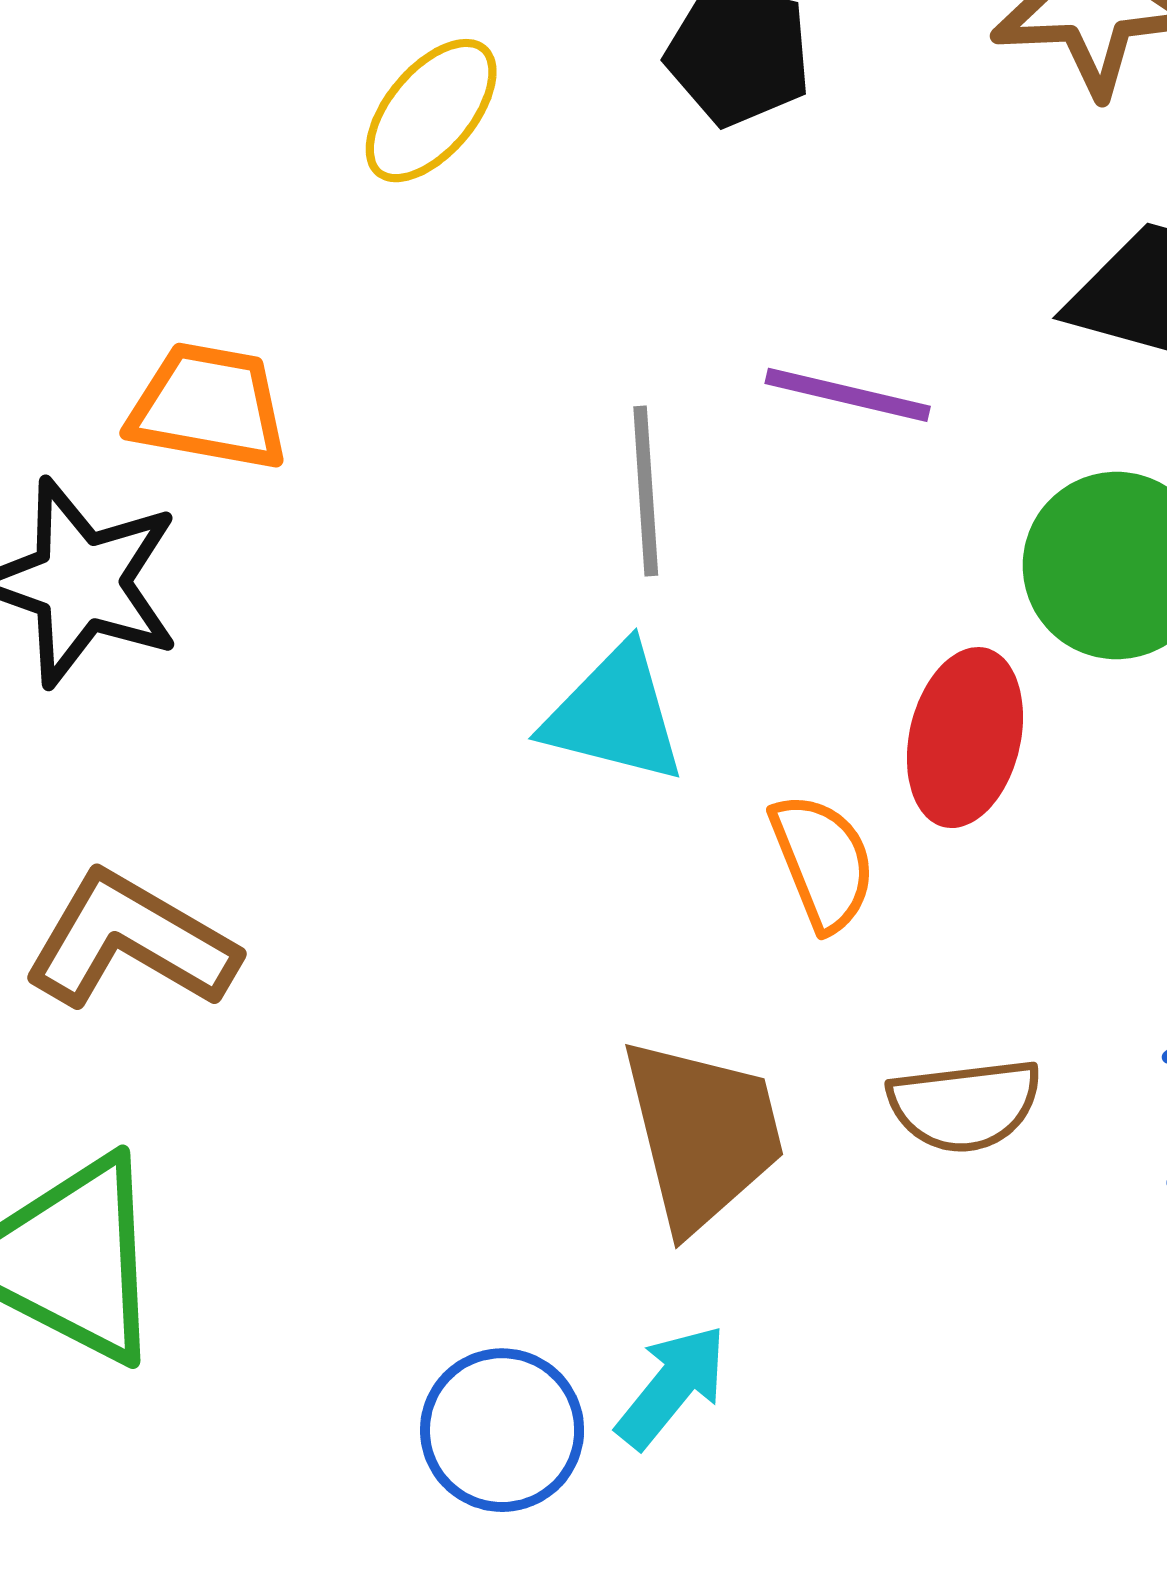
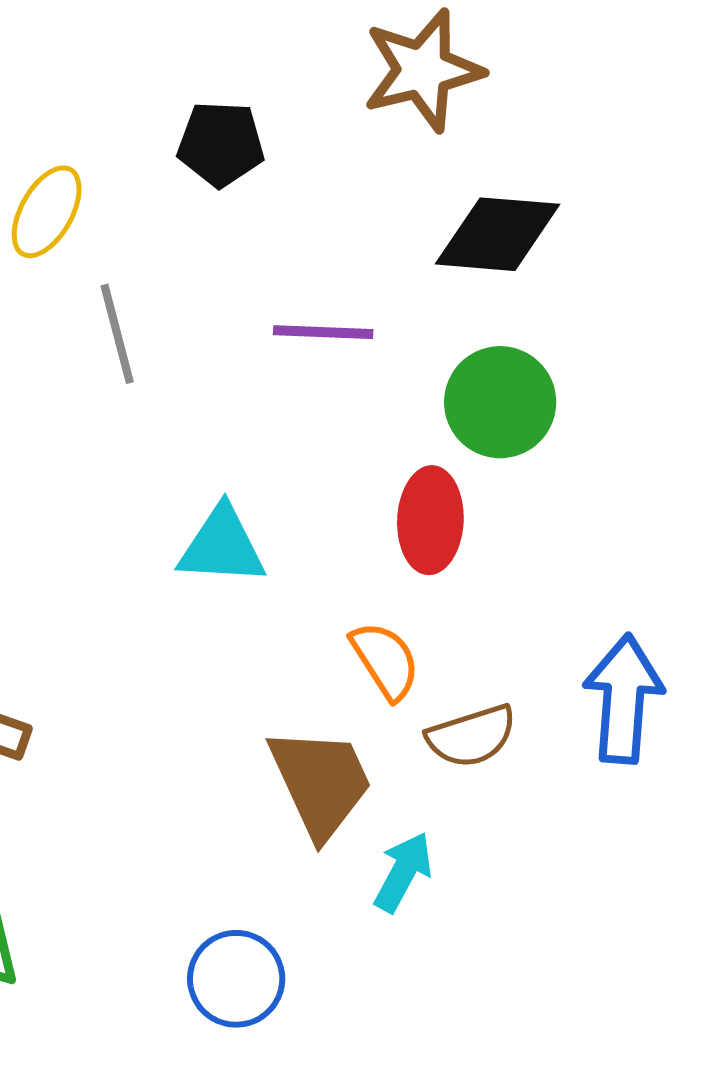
gray line: (646, 491) -> (117, 334), moved
orange semicircle: (823, 862) -> (385, 660), moved
cyan arrow: (672, 1386) -> (403, 872), moved

